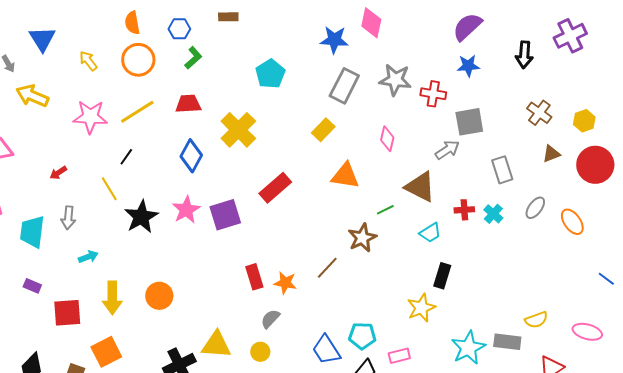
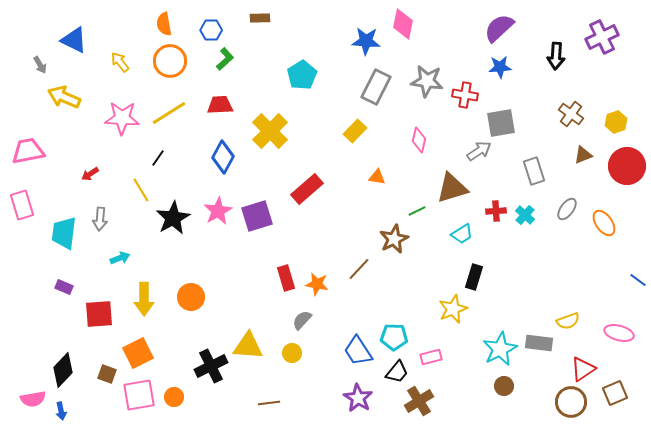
blue triangle: (42, 39) -> (74, 40), turned -32
orange triangle: (345, 176) -> (377, 177), size x0.6
brown triangle: (420, 187) -> (452, 188), turned -44

